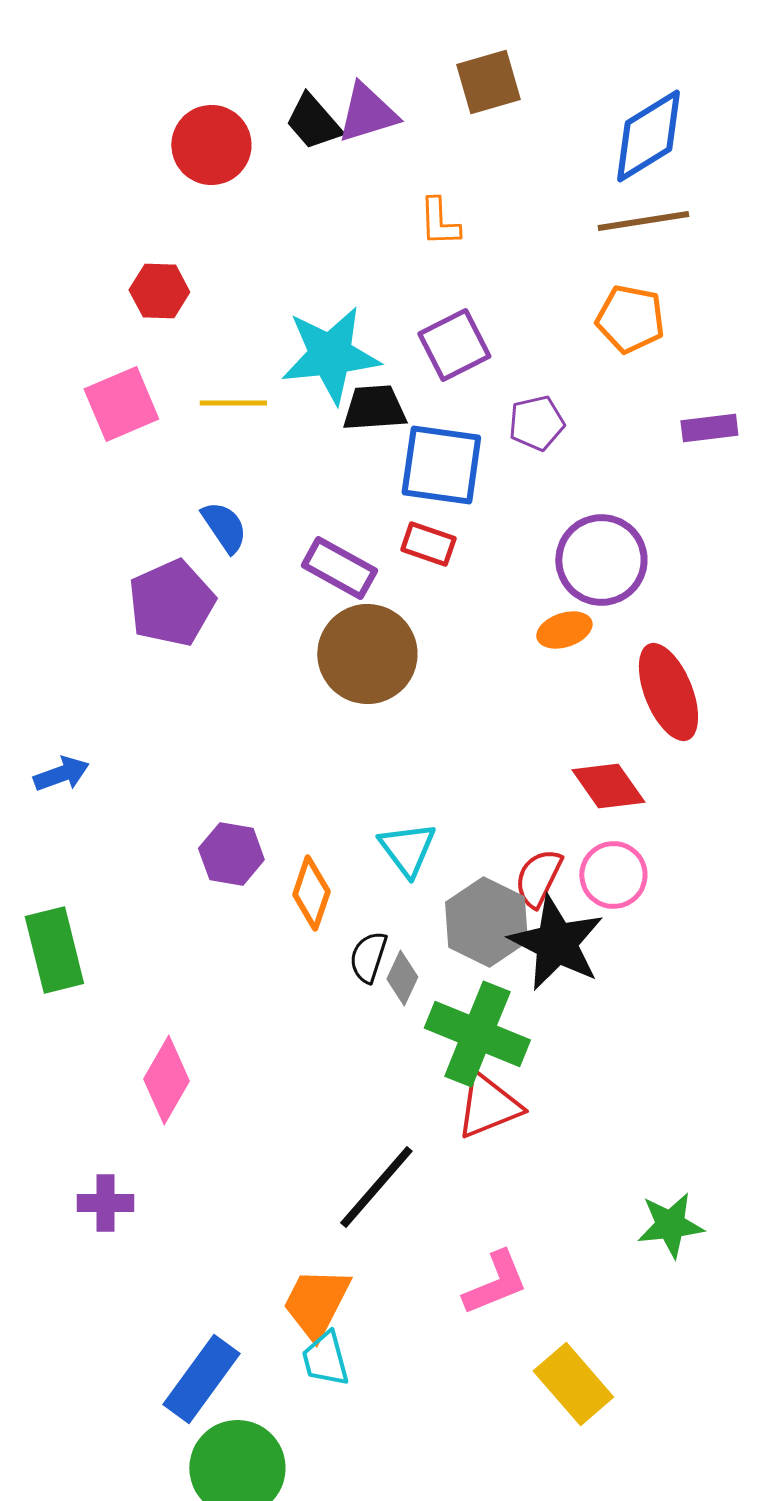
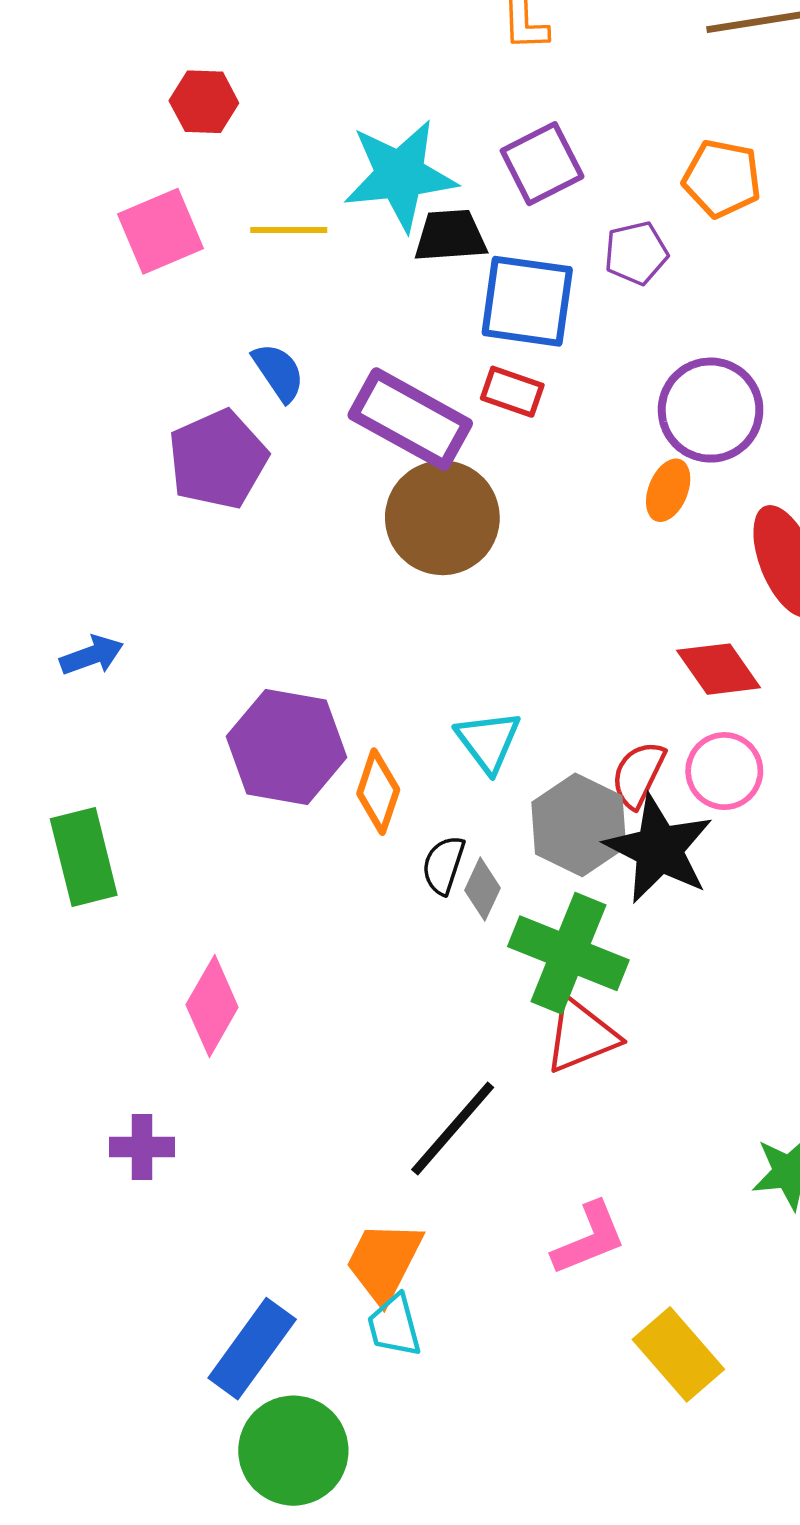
orange pentagon: (630, 319) -> (722, 179), moved
purple rectangle: (339, 568) -> (410, 419), size x1.4
orange ellipse: (564, 630) -> (668, 490), turned -50
purple hexagon: (231, 854) -> (287, 747), size x1.6

